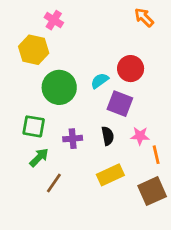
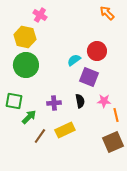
green circle: (59, 87) -> (26, 65), moved
green square: (34, 126) -> (14, 101), moved
yellow rectangle: (110, 175) -> (65, 130), moved

